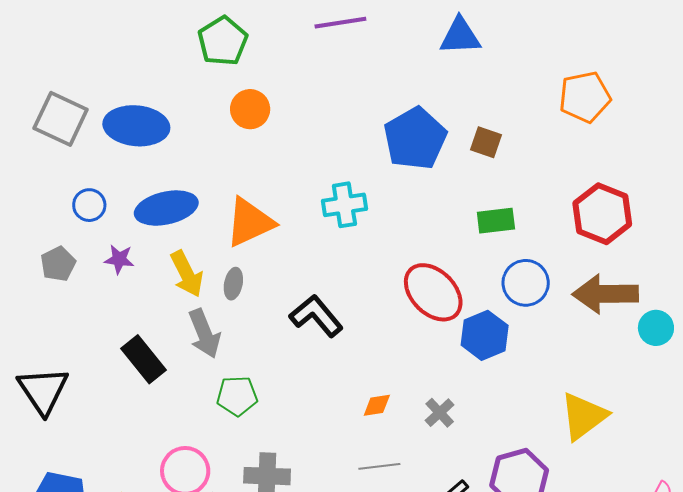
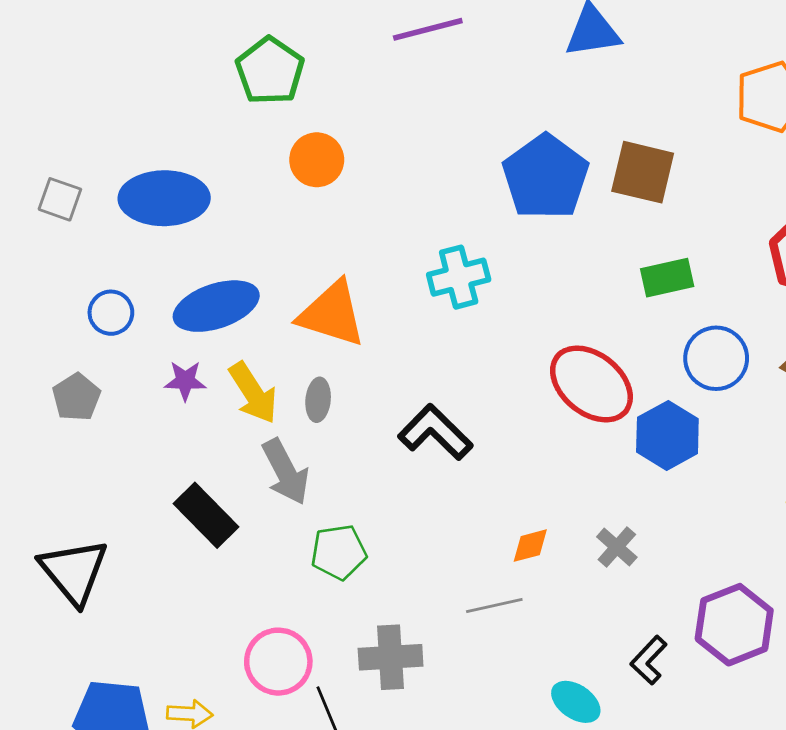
gray square: (61, 119) -> (60, 199), size x0.6
brown square: (486, 142) -> (643, 172), size x1.5
orange triangle: (250, 222) -> (332, 314), turned 48
purple star: (119, 259) -> (185, 381), moved
gray line: (379, 466) -> (494, 605), moved

